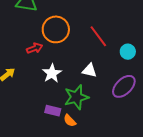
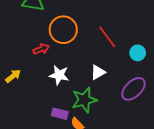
white triangle: (89, 70) -> (98, 72), turned -42
white star: (52, 73) -> (59, 75), turned -30

